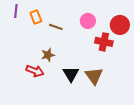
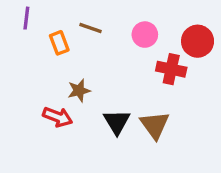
orange rectangle: (36, 17) -> (59, 43), moved
brown line: (56, 27) -> (91, 28), moved

